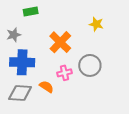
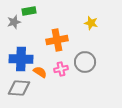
gray star: (14, 35) -> (14, 22), moved
orange cross: (60, 42) -> (57, 40), turned 35
orange semicircle: (47, 87) -> (40, 72), moved

